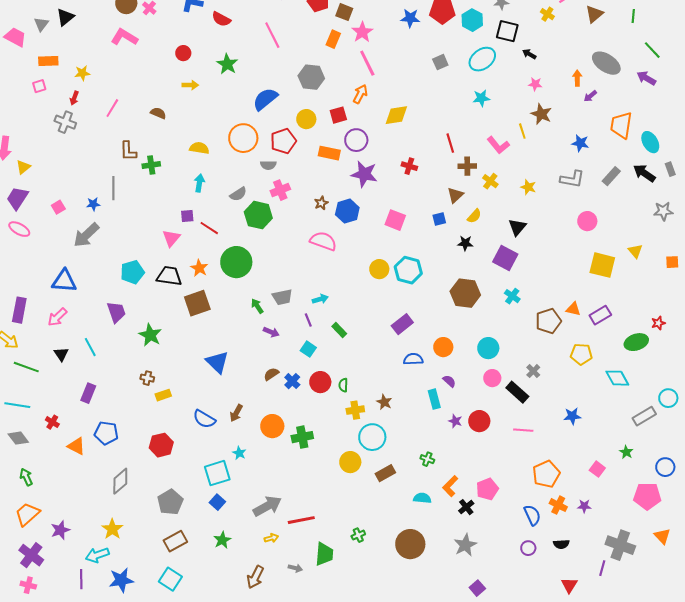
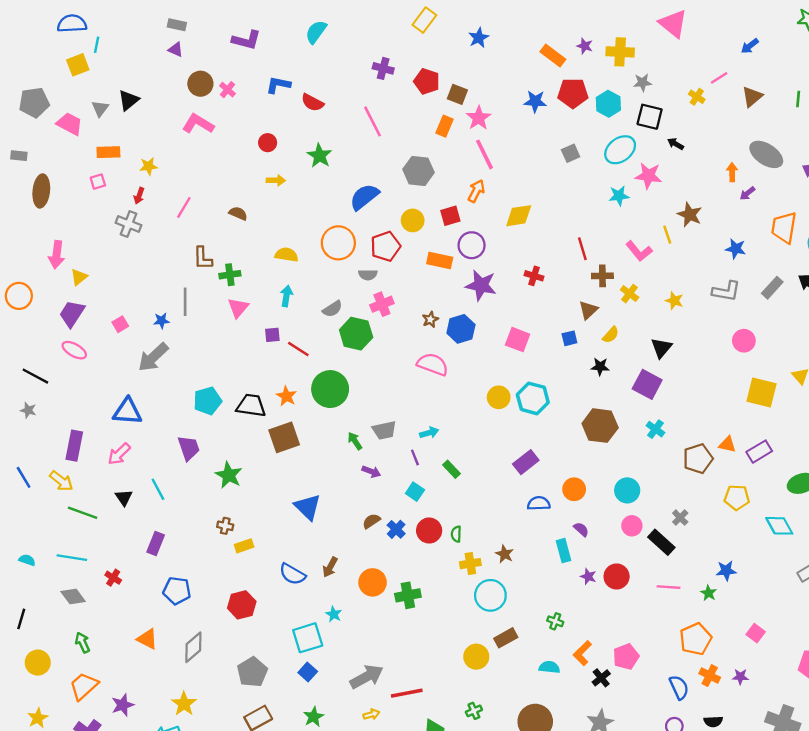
pink star: (535, 84) -> (648, 176), moved, size x1.6
pink triangle: (171, 238) -> (238, 308), moved
orange triangle: (76, 446) -> (147, 639), moved
green star: (626, 452) -> (709, 593), moved
yellow circle: (350, 462) -> (476, 657), moved

